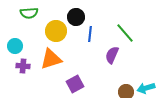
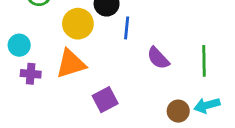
green line: (125, 33) -> (204, 61), moved, turned 40
purple semicircle: (112, 55) -> (158, 58), turned -66

